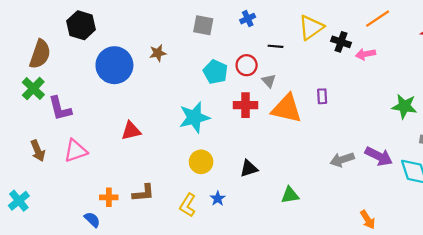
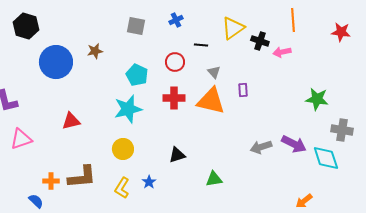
orange line: (378, 19) -> (293, 20), turned -60
cyan pentagon: (215, 72) -> (137, 75), moved
gray triangle: (269, 81) -> (214, 72), moved
yellow circle: (201, 162) -> (123, 149), moved
brown L-shape: (143, 193) -> (82, 177), size x1.4
orange arrow: (368, 220) -> (304, 201), moved, turned 84

